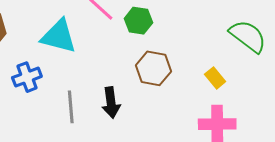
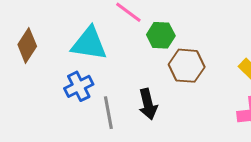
green hexagon: (138, 21) -> (161, 35), moved
blue cross: (27, 77) -> (79, 86), moved

